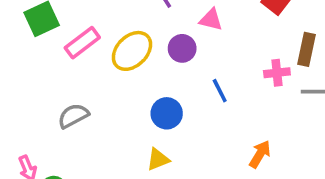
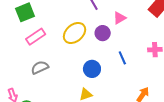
pink triangle: (211, 20) -> (120, 18), turned -48
pink rectangle: (82, 43) -> (36, 37), moved

